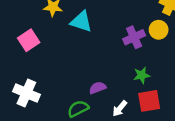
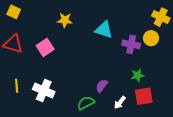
cyan triangle: (81, 22) -> (104, 30), moved
purple cross: (134, 37) -> (131, 44), turned 36
purple semicircle: (98, 88) -> (102, 86), turned -32

